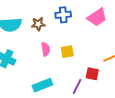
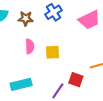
blue cross: (63, 15) -> (54, 12), turned -35

